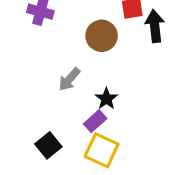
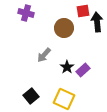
purple rectangle: (95, 121) -> (83, 70), moved

